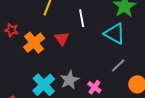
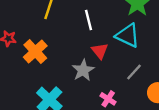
red triangle: (62, 39) -> (100, 51), moved
gray star: (69, 80) -> (83, 70), moved

